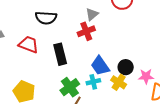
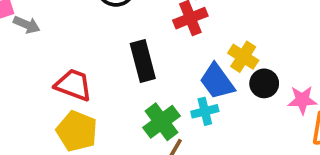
red trapezoid: (28, 44) -> (73, 85), moved
yellow cross: (119, 82) -> (243, 57), moved

